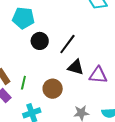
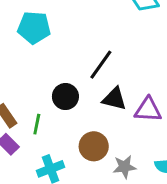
black circle: (40, 41) -> (65, 97), moved
brown circle: (53, 89) -> (94, 146), moved

